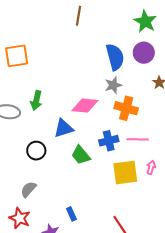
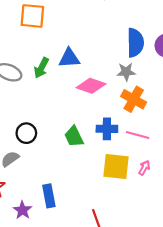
blue triangle: (64, 128) -> (69, 58), moved
black circle: (36, 151) -> (26, 133), moved
blue rectangle: (71, 214) -> (49, 196), size x1.5

